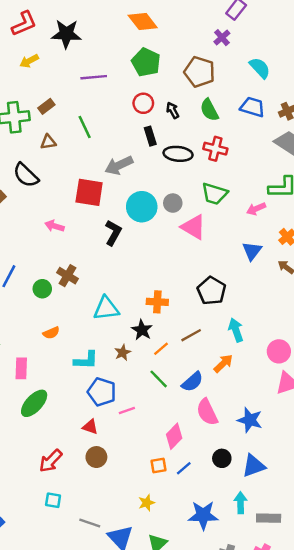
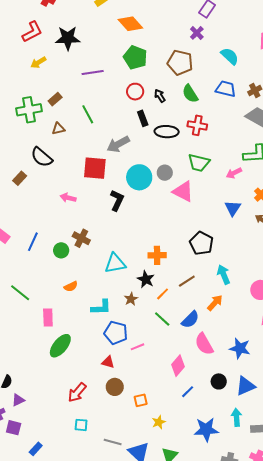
orange square: (159, 466) -> (141, 400), moved

